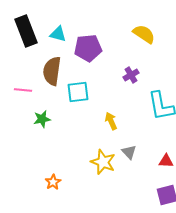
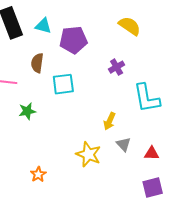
brown semicircle: (52, 71) -> (37, 63), size x0.7
yellow arrow: (111, 121) -> (110, 121), moved, turned -132
gray triangle: (129, 152) -> (124, 144), moved

